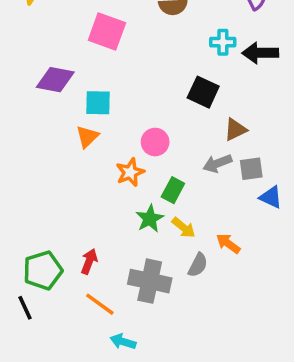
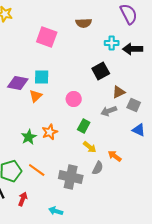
purple diamond: (55, 80) -> (18, 83), moved
black square: (203, 92) -> (101, 71), turned 36
gray square: (251, 169) -> (134, 105), moved, turned 32
orange star: (130, 172) -> (50, 132), moved
green star: (150, 219) -> (29, 137), moved
red arrow: (89, 261) -> (23, 199), moved
orange line: (100, 304) -> (37, 170), moved

